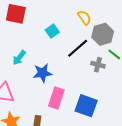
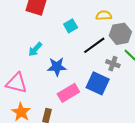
yellow semicircle: (84, 18) -> (104, 15), turned -63
pink rectangle: (56, 98) -> (68, 93), turned 35
blue square: (86, 106) -> (98, 83), moved

